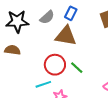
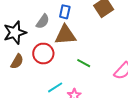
brown semicircle: (12, 50) -> (17, 61), turned 126
red circle: (55, 65) -> (43, 54), moved

